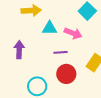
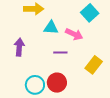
red circle: (66, 74) -> (57, 83), moved

